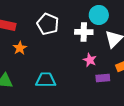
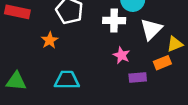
orange star: (20, 48) -> (50, 40), moved

